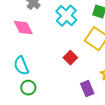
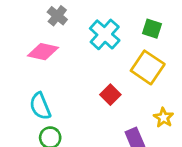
pink diamond: (23, 28) -> (43, 52), turned -50

